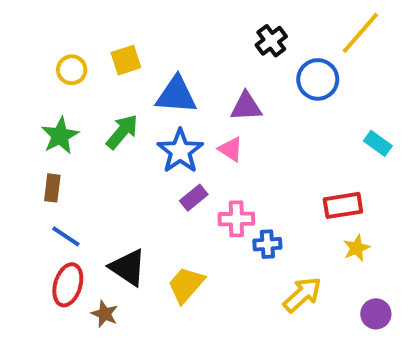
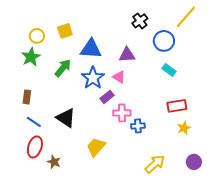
green star: (60, 136) -> (31, 57), moved
cyan rectangle: (378, 143) -> (169, 70), moved
purple rectangle: (194, 198) -> (107, 97), moved
black triangle: (128, 267) -> (66, 118), moved
yellow arrow: (302, 295) -> (155, 164), moved

